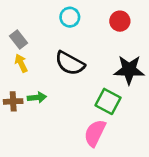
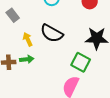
yellow arrow: (21, 63) -> (28, 39), moved

